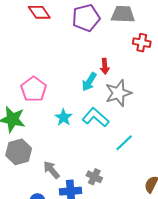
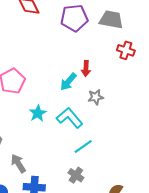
gray star: (118, 93) -> (96, 97), size x0.6
cyan line: (124, 143) -> (83, 146), moved
gray cross: (94, 177) -> (76, 175), moved

